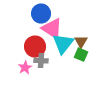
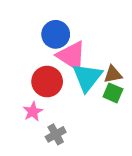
brown triangle: (81, 42) -> (113, 74), turned 48
gray cross: (41, 61) -> (56, 134), moved, turned -32

